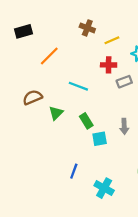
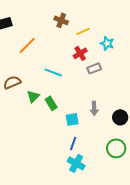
red cross: (109, 65) -> (80, 53), turned -32
green rectangle: (86, 121) -> (51, 103), moved
blue line: (74, 171) -> (73, 143), moved

